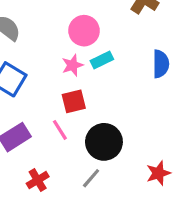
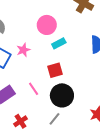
pink star: (72, 65) -> (23, 50), moved
red square: (74, 101) -> (55, 70), moved

